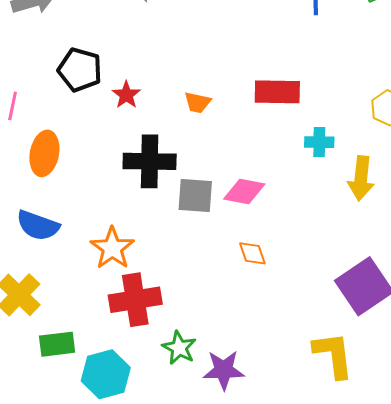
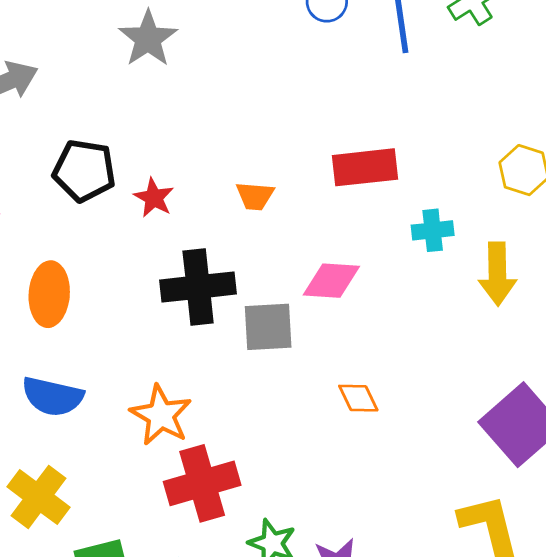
pink diamond: (244, 192) -> (331, 281), moved

